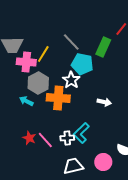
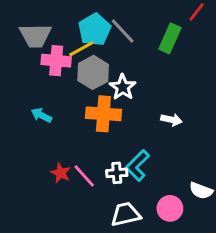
yellow line: (43, 54) -> (81, 49), turned 30
cyan pentagon: (82, 64) -> (95, 30), moved, turned 30
gray hexagon: (38, 83) -> (93, 72), moved
cyan arrow: (26, 101) -> (41, 115), moved

